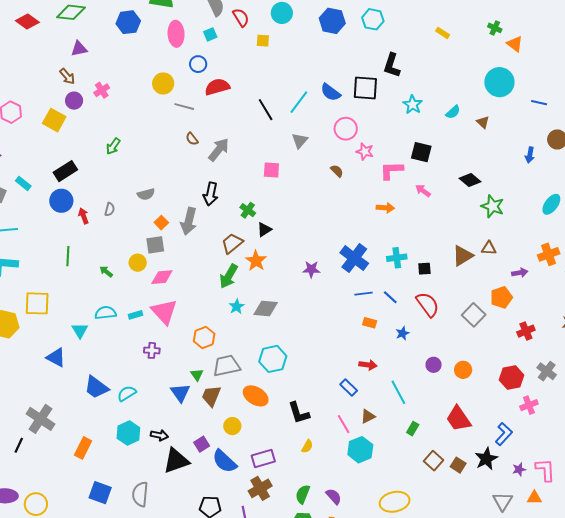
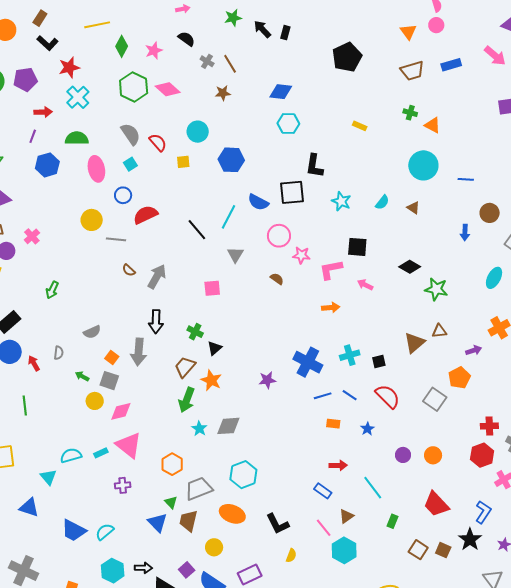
blue hexagon: (332, 21) -> (231, 160), moved
gray square: (155, 245) -> (109, 381), turned 36
green arrow: (106, 271) -> (82, 376), moved
red cross: (526, 331) -> (489, 426), moved, turned 30

